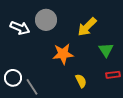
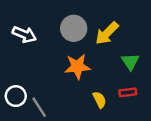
gray circle: (46, 20) -> (74, 28), moved
red rectangle: (113, 75) -> (128, 92), moved

